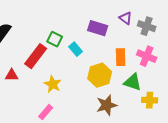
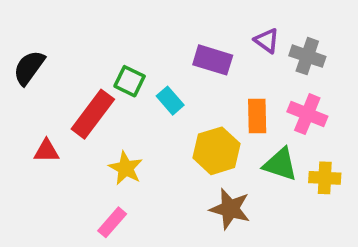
yellow cross: (150, 100) -> (325, 178), moved
brown star: (107, 105) -> (230, 209), turned 30

